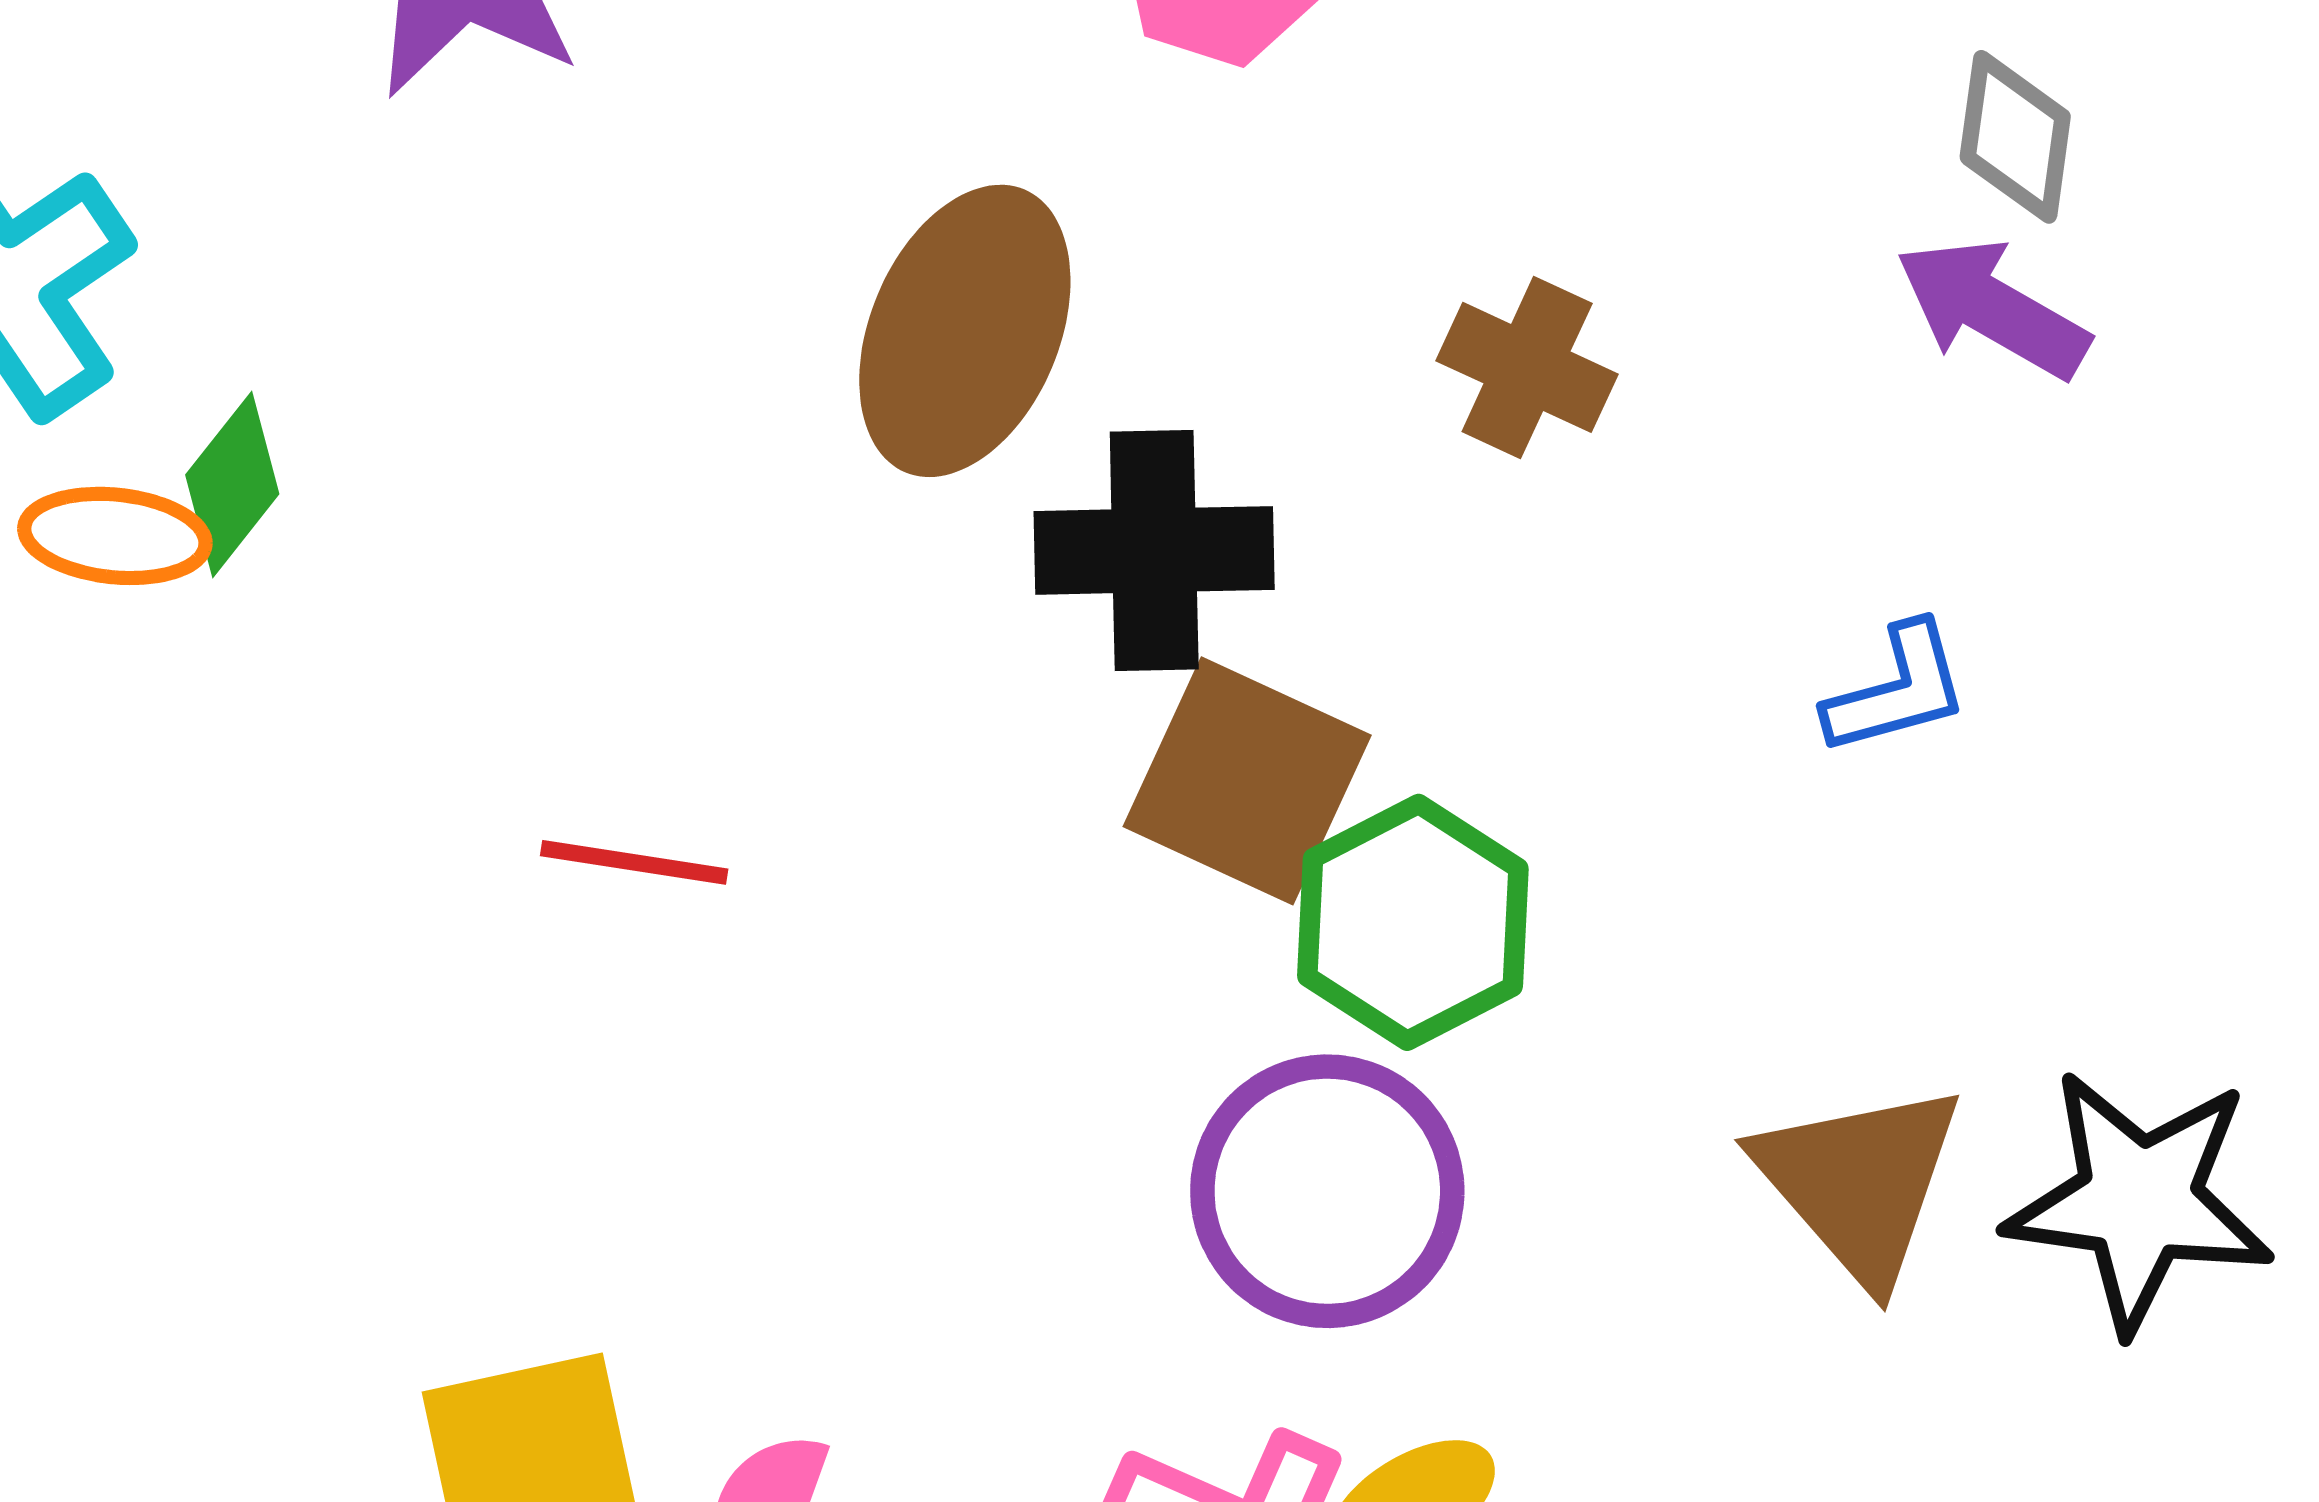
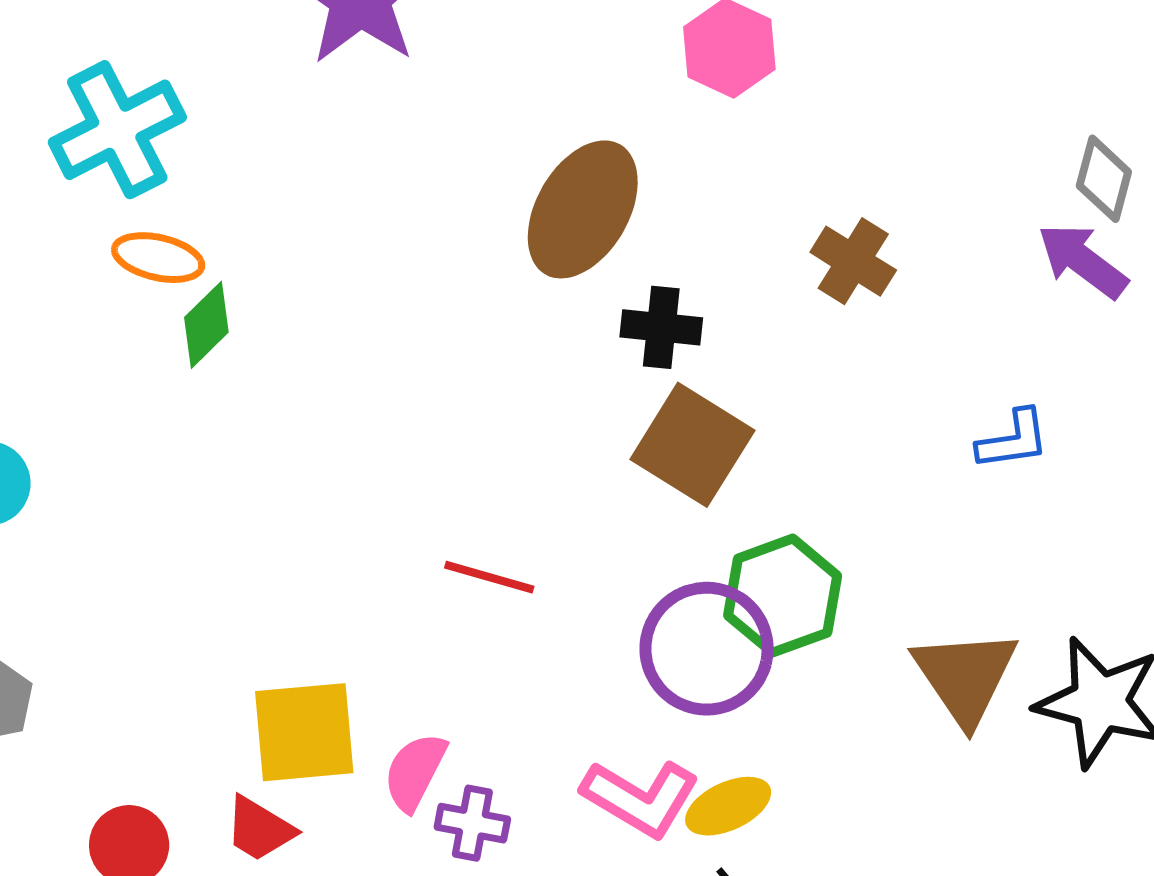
green diamond: (232, 484) -> (206, 325), moved
black cross: (1154, 550) -> (661, 327), size x0.7
red line: (634, 862) -> (489, 577), moved
green hexagon: (1413, 922) -> (783, 596), moved

